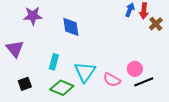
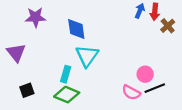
cyan rectangle: (54, 62) -> (66, 74), moved
cyan triangle: (85, 72) -> (87, 56), moved
pink semicircle: (112, 80) -> (131, 92), moved

